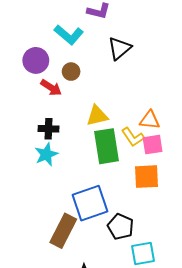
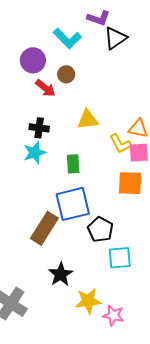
black triangle: (119, 48) -> (115, 38), moved
green rectangle: (106, 146) -> (73, 164), moved, size x0.6

